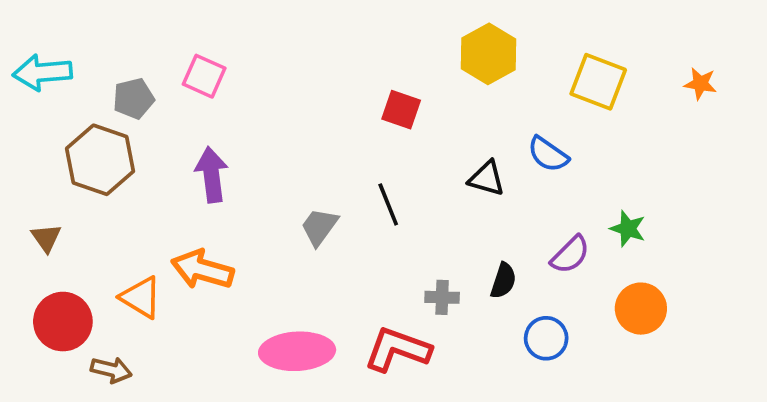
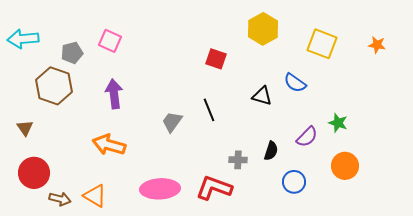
orange triangle: (141, 297) -> (95, 196), moved

